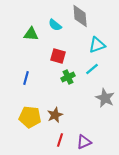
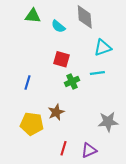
green triangle: (31, 34) -> (33, 16), moved
cyan line: (92, 69) -> (97, 73), turned 32
gray star: (105, 98) -> (108, 122), moved, turned -30
brown star: (55, 115) -> (56, 112), moved

